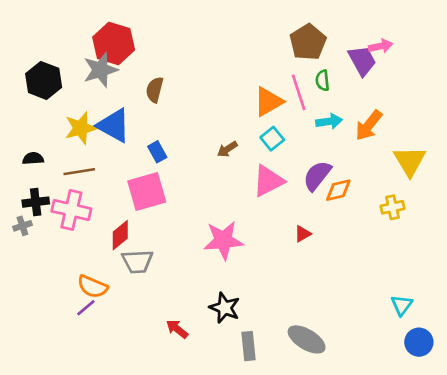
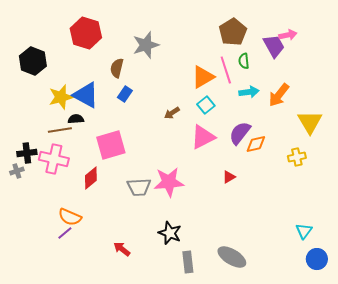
gray star: (100, 70) -> (146, 45), moved
blue rectangle: (157, 152) -> (125, 94), moved, turned 63
black semicircle: (33, 158) -> (76, 119), moved
gray trapezoid: (137, 262) -> (139, 187), moved
red arrow: (177, 329) -> (122, 249), moved

